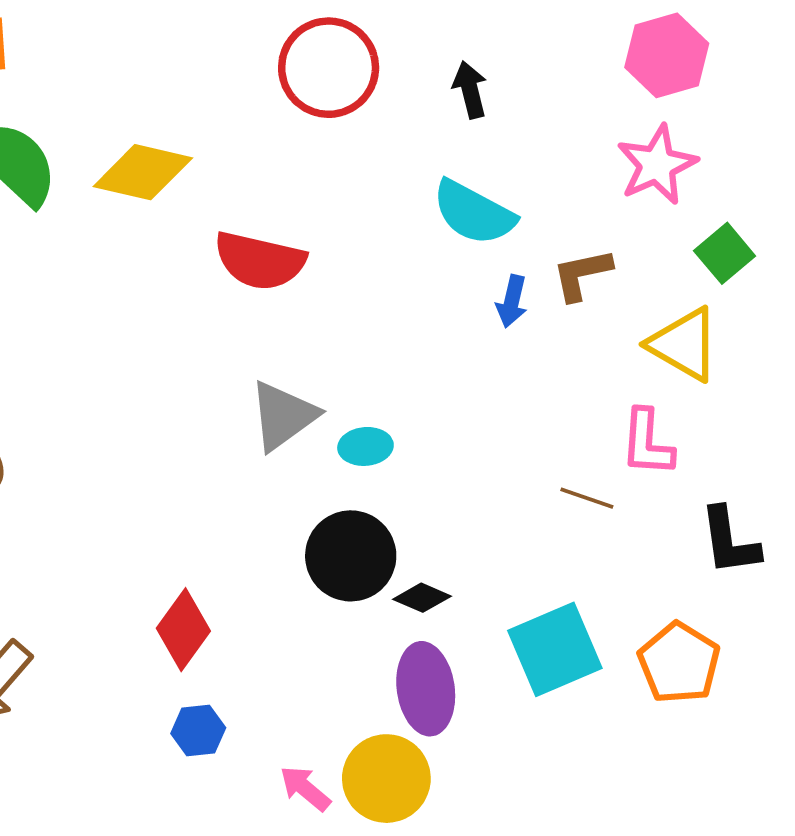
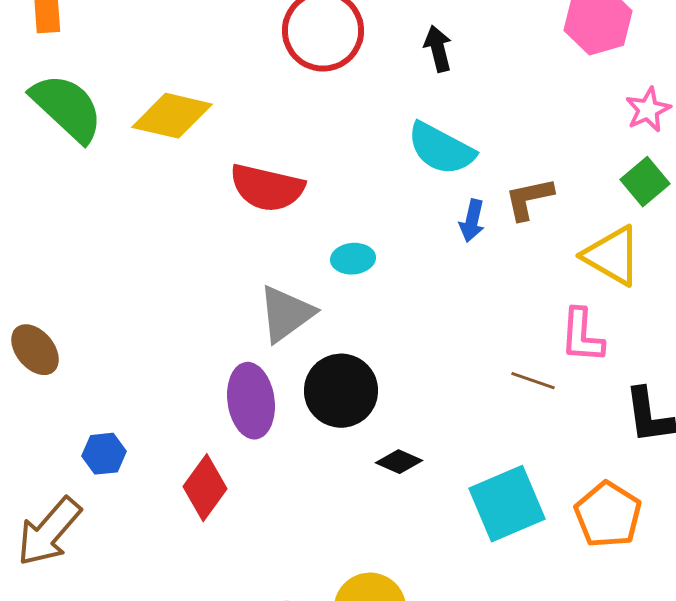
pink star: (657, 165) -> (648, 110), moved, size x0.7
cyan ellipse: (365, 446) -> (353, 259), moved
black circle: (351, 556) -> (341, 391), moved
purple ellipse: (426, 689) -> (251, 401), moved
blue hexagon: (198, 731) -> (104, 454), moved

